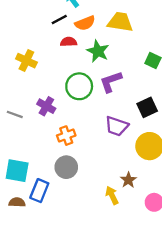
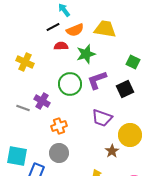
green star: (98, 51) -> (86, 54), turned 30
black square: (147, 107) -> (125, 89), moved
gray line: (15, 114) -> (23, 108), moved
brown star: (128, 180) -> (112, 151), moved

